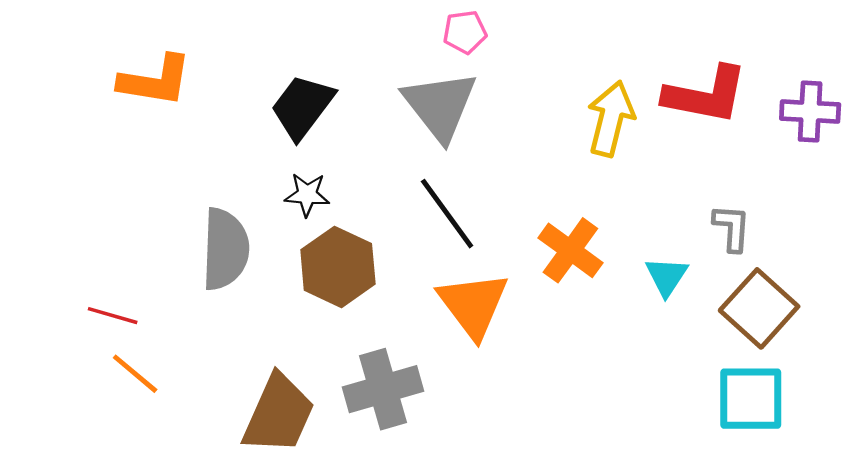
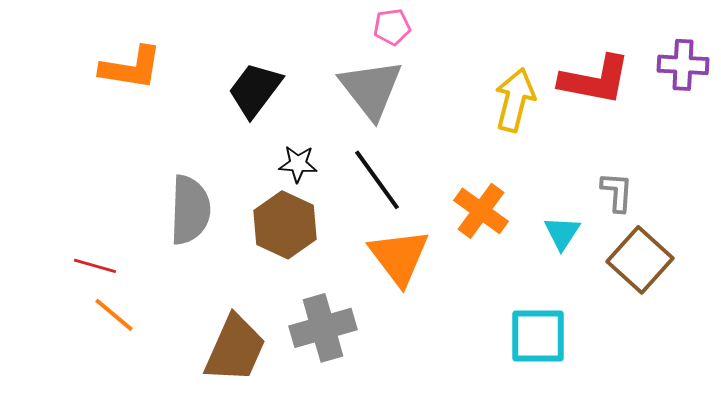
purple cross: (810, 112) -> (683, 65), moved
black star: (307, 195) -> (298, 164), moved
cyan square: (751, 399) -> (538, 336), moved

